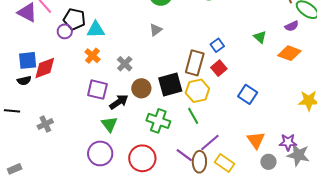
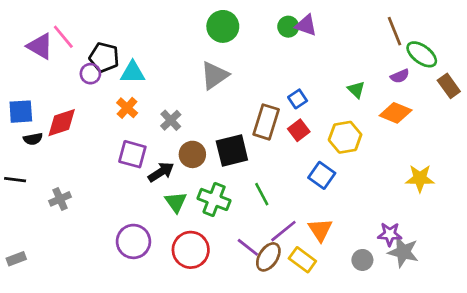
gray triangle: (156, 30) -> (214, 75), size x1.6
blue square: (28, 60) -> (21, 112), moved
yellow hexagon: (197, 91) -> (345, 137), moved
blue square: (248, 94) -> (322, 175), moved
green triangle: (109, 124) -> (176, 202), moved
orange triangle: (256, 140) -> (320, 230), moved
brown ellipse: (199, 162) -> (268, 257), turned 30

